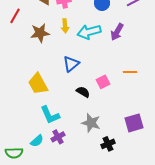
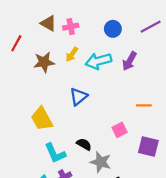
yellow arrow: (65, 26) -> (72, 54), turned 40
pink square: (103, 82) -> (120, 130), moved
black semicircle: (83, 92) -> (84, 144), moved
purple square: (134, 123) -> (148, 147), moved, turned 30

